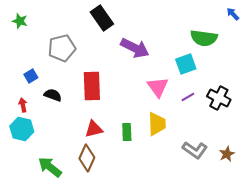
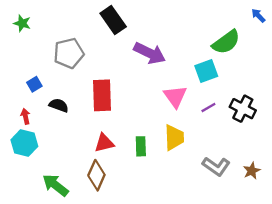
green semicircle: (204, 38) -> (226, 42), turned -44

